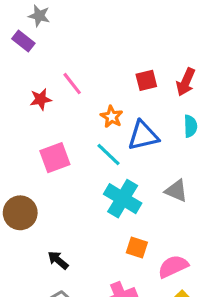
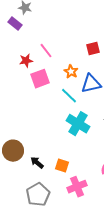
pink square: (55, 158) -> (40, 79), moved
brown circle: (20, 213) -> (13, 151), moved
orange square: (137, 247) -> (62, 166), moved

